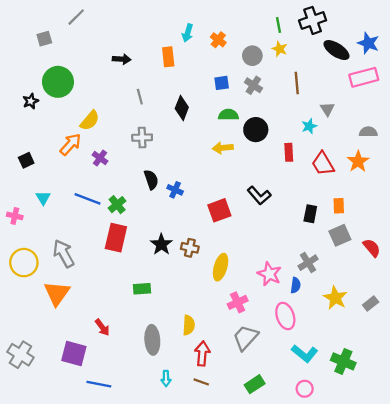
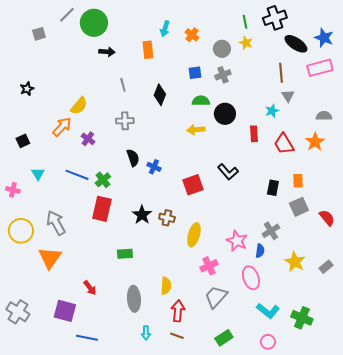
green circle: (58, 82) -> (94, 23), moved
brown line: (297, 83) -> (281, 73), moved
gray cross: (253, 85) -> (223, 75), turned 35

